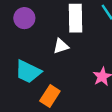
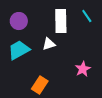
cyan trapezoid: (28, 72) -> (19, 50), moved, turned 125

